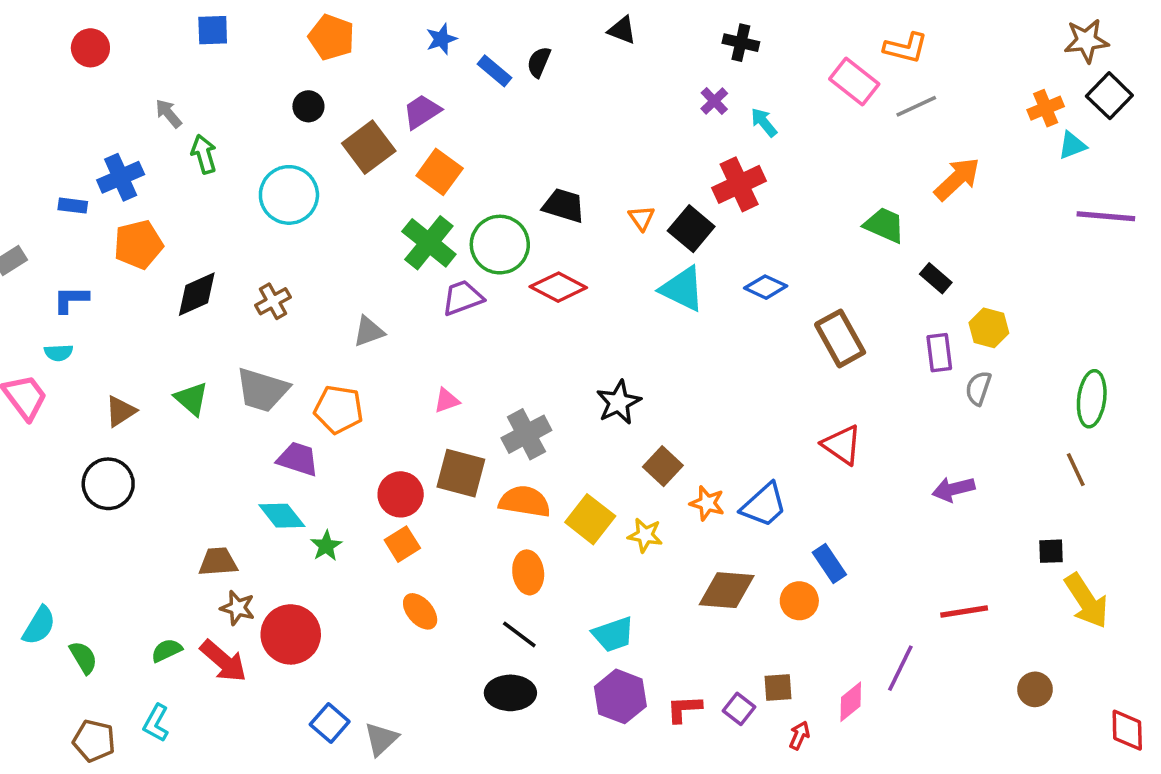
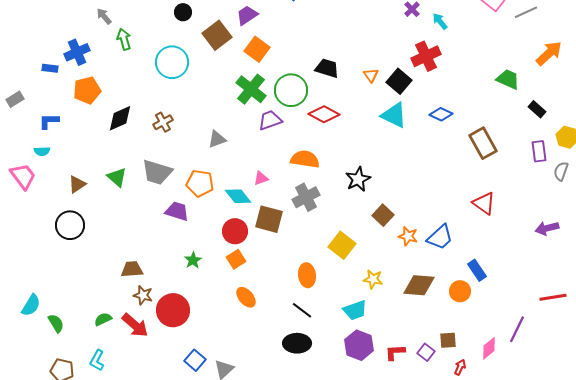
orange semicircle: (525, 502) -> (305, 159), moved
cyan diamond: (282, 516) -> (238, 196), moved
yellow star: (645, 535) -> (373, 279), moved

